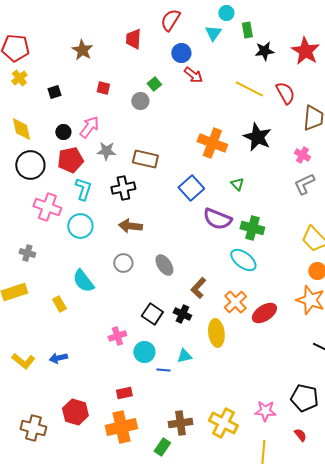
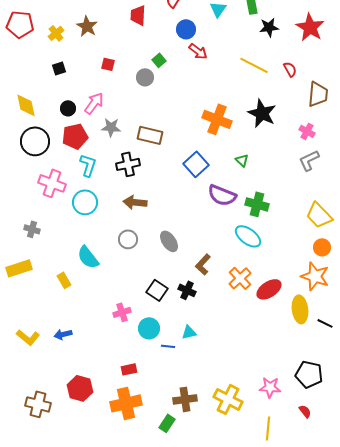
yellow cross: (19, 78) -> (56, 33), moved
red semicircle: (285, 93) -> (290, 69), size x0.7
yellow ellipse: (216, 333) -> (300, 309), moved

